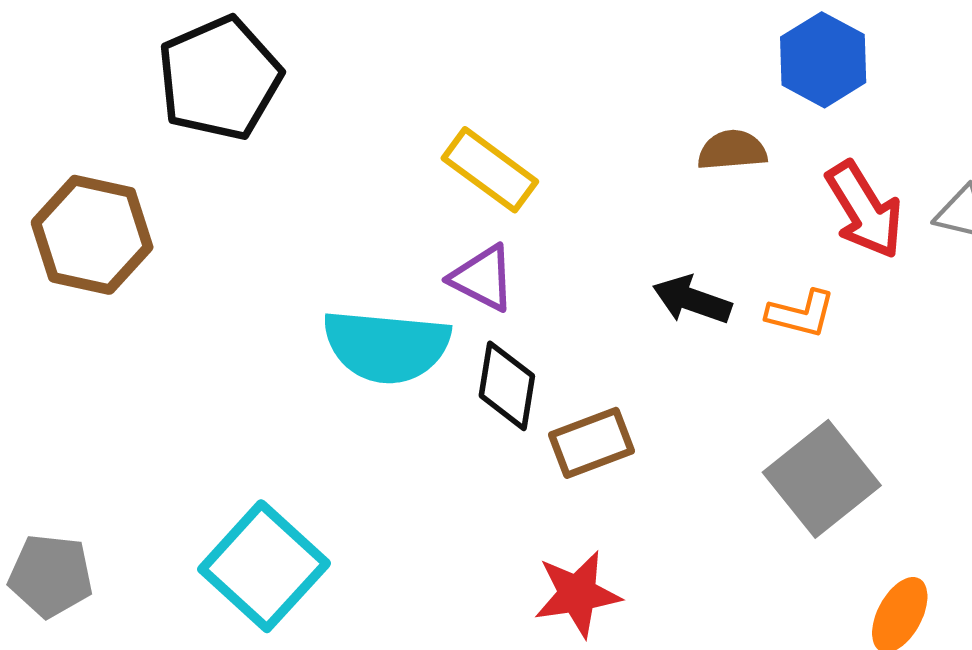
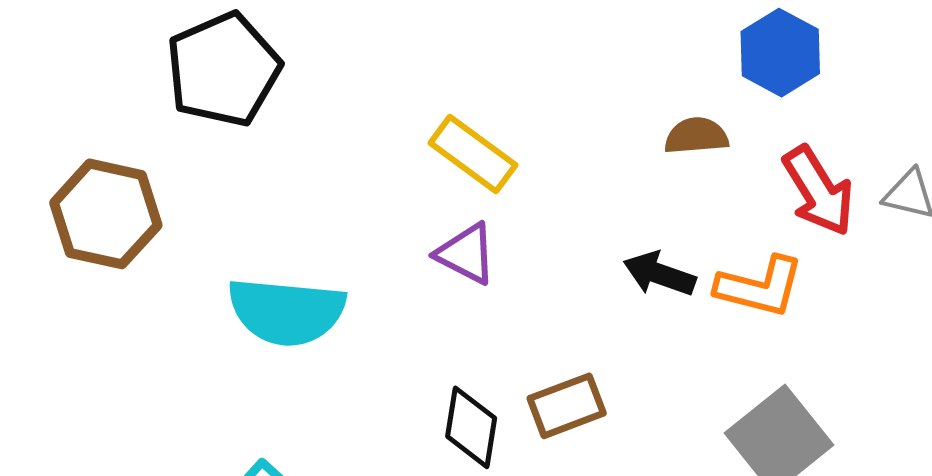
orange L-shape: (801, 314) -> (760, 287), size x1.4
cyan semicircle: (386, 346) -> (287, 312), moved
black diamond: (507, 386) -> (471, 427), moved

